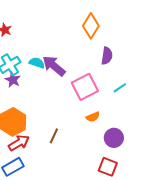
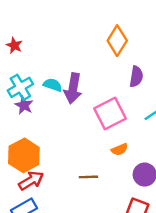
purple arrow: (54, 66) -> (73, 88), turned -120
brown line: (54, 136) -> (88, 177), moved, turned 63

